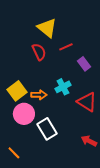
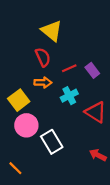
red line: (66, 47) -> (69, 68), moved
orange arrow: (39, 95) -> (43, 82), moved

